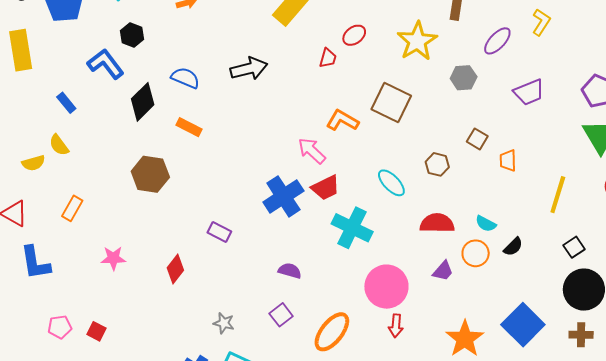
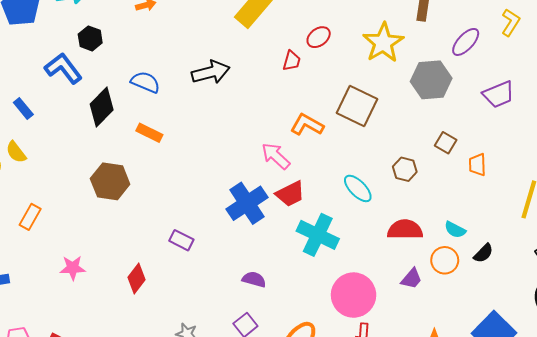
gray hexagon: (464, 78) -> (431, 80), size x1.5

